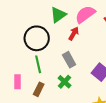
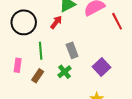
red arrow: (74, 34) -> (56, 22), moved
black circle: (37, 38) -> (24, 22), moved

